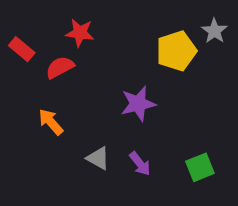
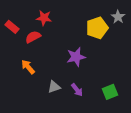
gray triangle: (98, 158) -> (54, 87), turned -48

